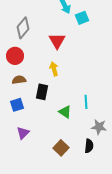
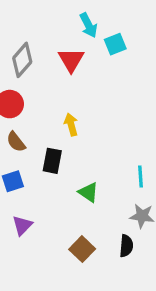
red triangle: (57, 41) -> (71, 60), moved
brown semicircle: (19, 80) -> (16, 142), turned -120
cyan line: (86, 102) -> (140, 177), moved

